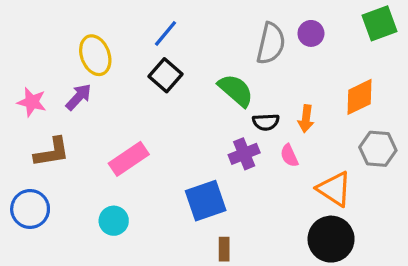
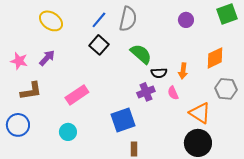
gray semicircle: (271, 43) -> (128, 19), moved
yellow ellipse: (95, 55) -> (51, 21), moved, turned -35

